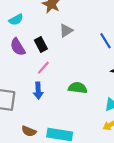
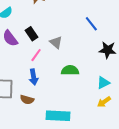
gray triangle: (66, 31) -> (56, 42), moved, turned -40
brown semicircle: (29, 131) -> (27, 100), moved

